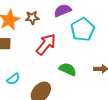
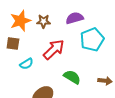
cyan semicircle: (13, 79) -> (26, 64), moved

